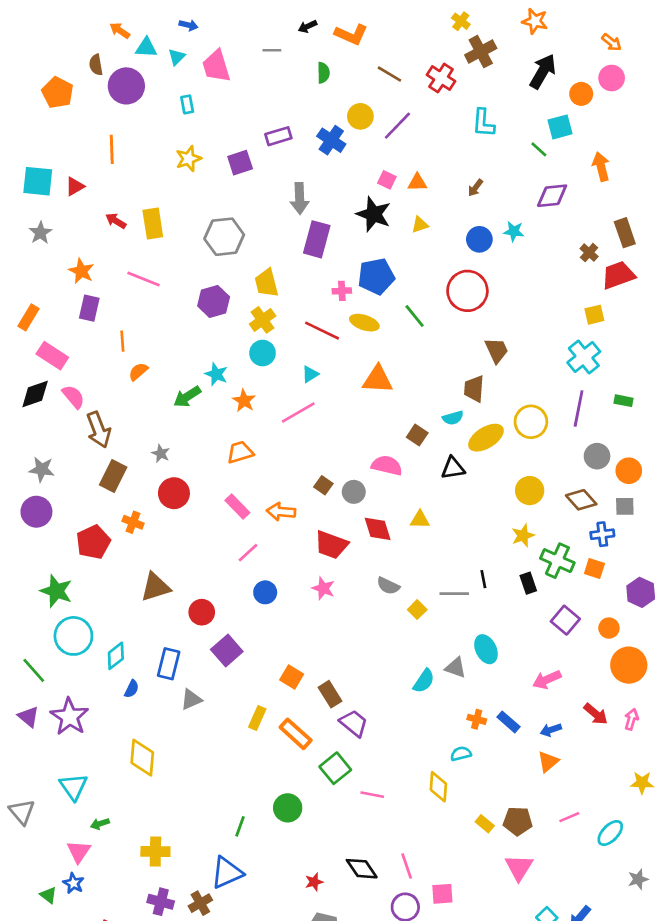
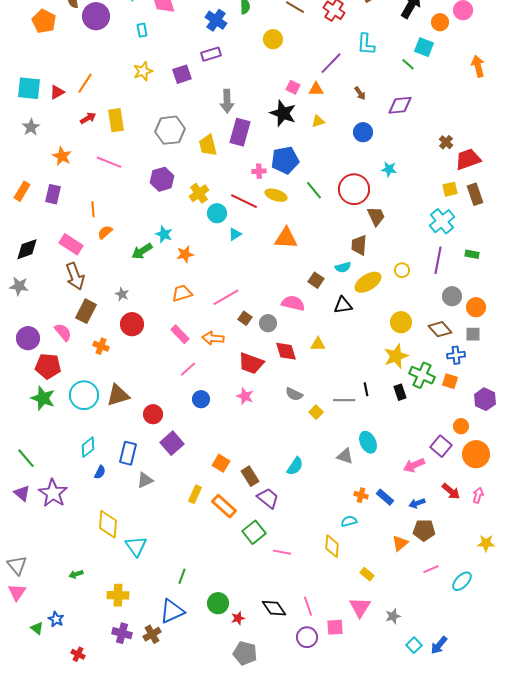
purple line: (397, 126) -> (331, 63), moved
cyan square: (560, 127) -> (424, 47), turned 36
blue cross: (331, 140) -> (216, 20), moved
orange line: (112, 149) -> (85, 83), moved, turned 35
orange arrow: (601, 167) -> (478, 66), moved
brown arrow: (475, 188) -> (360, 93), turned -72
purple diamond: (552, 196) -> (400, 105), moved
red arrow: (116, 221) -> (88, 118), turned 119
cyan star: (514, 231) -> (389, 169), moved
brown rectangle: (625, 233) -> (475, 194), moved
yellow trapezoid: (266, 283) -> (208, 145), moved
red circle: (467, 291) -> (354, 189), moved
purple rectangle: (89, 308) -> (53, 194), moved
cyan circle: (263, 353) -> (217, 213), moved
pink rectangle: (52, 356) -> (71, 244), moved
pink semicircle: (73, 397) -> (63, 332), moved
orange star: (244, 401) -> (185, 254), turned 30
pink line: (298, 413) -> (226, 297), moved
yellow circle: (531, 422) -> (402, 270), size x0.6
gray star: (42, 469) -> (19, 286), moved
yellow star: (523, 535) -> (396, 356), size x1.4
red pentagon: (93, 542) -> (48, 366), moved, turned 30
purple square: (565, 620) -> (441, 446), moved
cyan circle: (73, 636) -> (84, 395), moved
cyan semicircle: (424, 681) -> (295, 466), moved
orange triangle: (548, 762) -> (400, 543), moved
cyan triangle: (73, 787) -> (136, 546), moved
green circle: (288, 808) -> (218, 603), moved
brown pentagon: (518, 821) -> (424, 530), moved
pink triangle: (79, 852) -> (17, 592), moved
pink triangle: (519, 867) -> (360, 607), moved
gray star: (638, 879) -> (393, 616), moved

